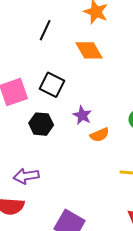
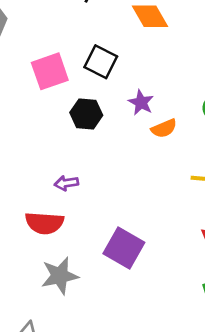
purple arrow: (26, 176) -> (66, 183), size x0.7

